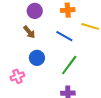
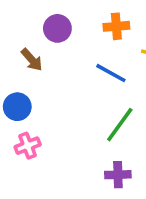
brown arrow: (29, 32) -> (32, 60), moved
blue circle: (37, 58) -> (17, 107), moved

